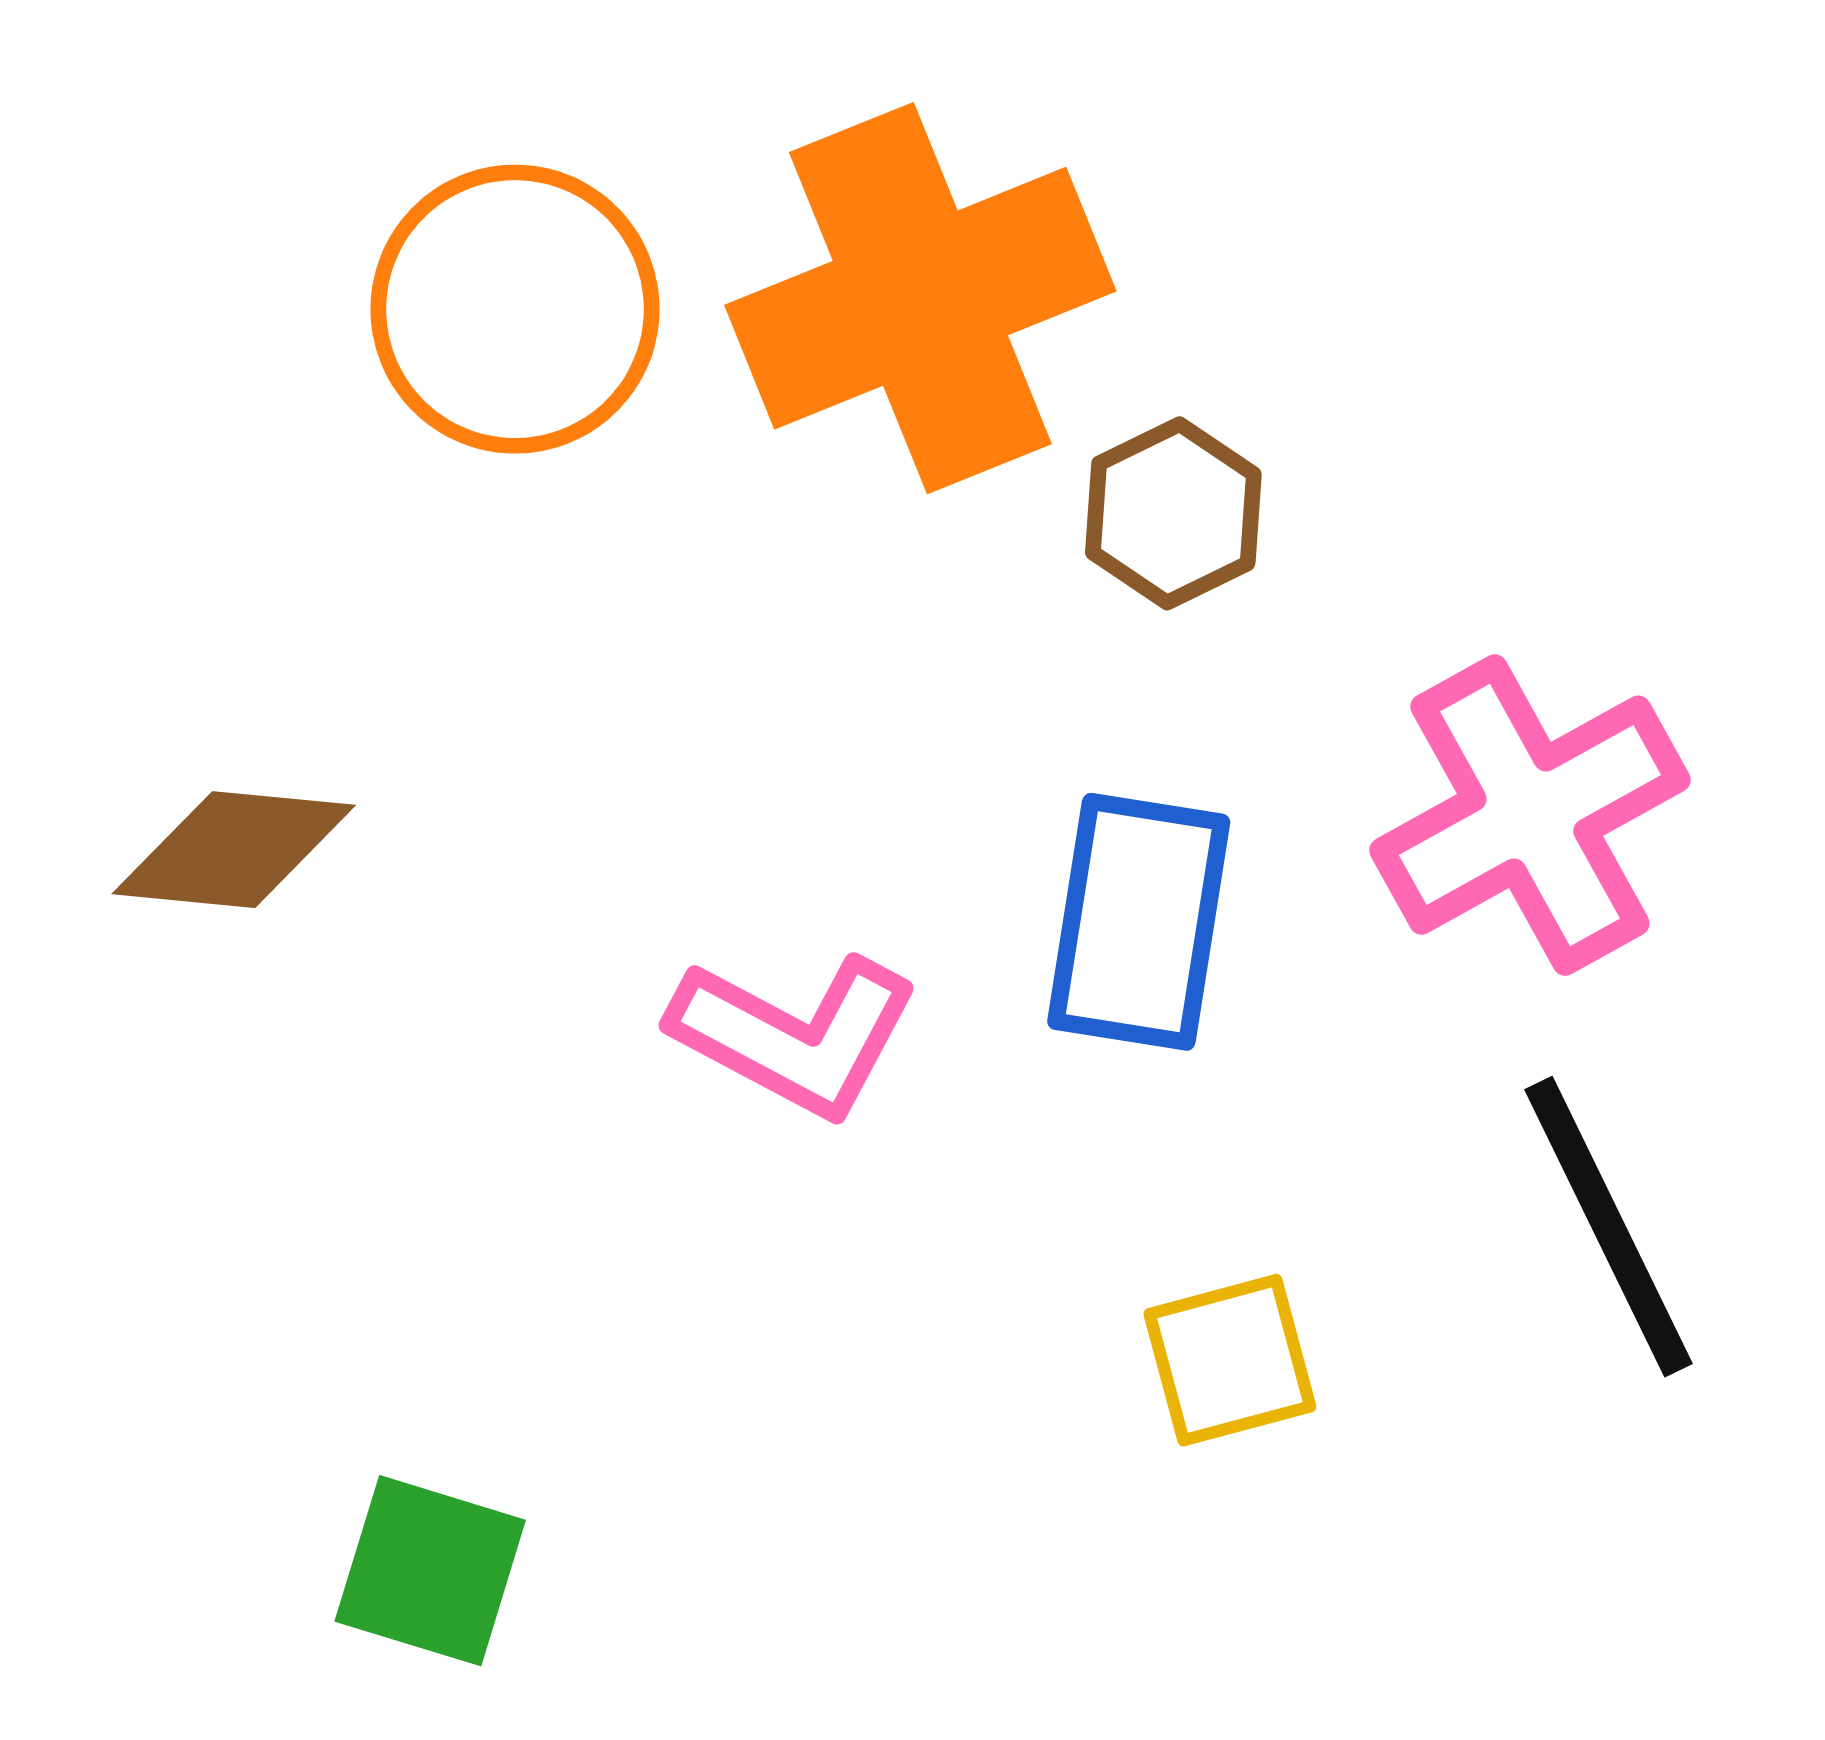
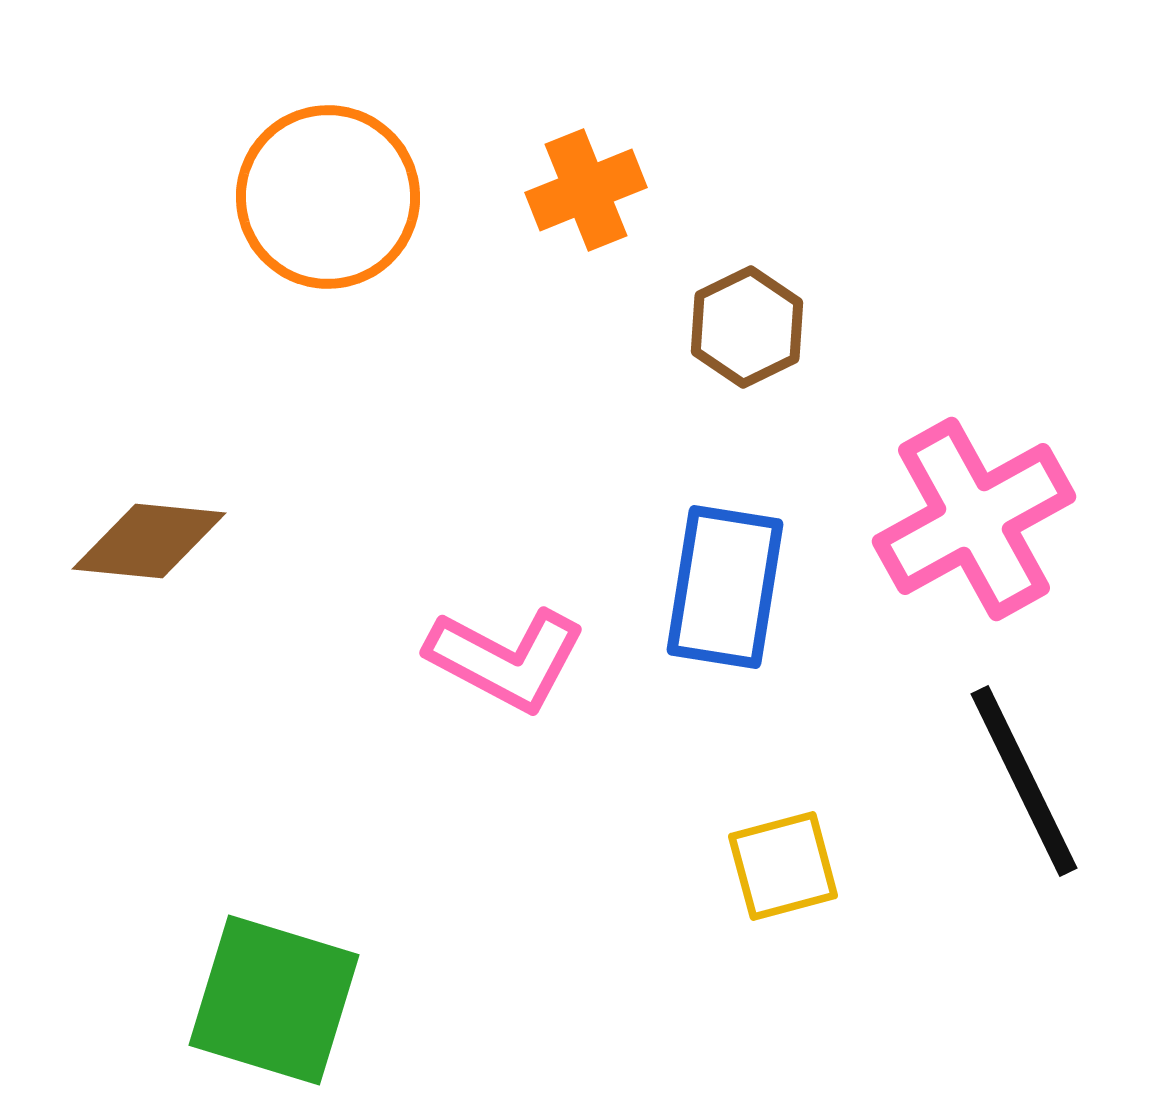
orange cross: (920, 298) -> (586, 190), size x0.5
green square: (430, 1571) -> (274, 1000), size x1.4

